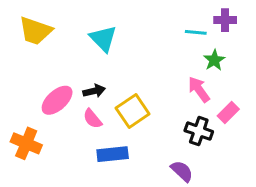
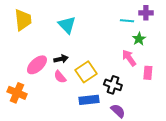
yellow trapezoid: (35, 31) -> (23, 20), turned -115
pink rectangle: (228, 113) -> (148, 73), turned -40
black cross: (199, 131) -> (113, 85), moved
blue rectangle: (113, 154) -> (89, 100), moved

